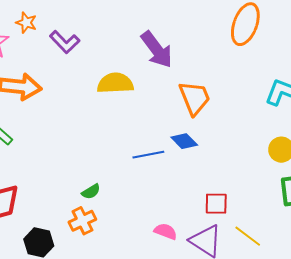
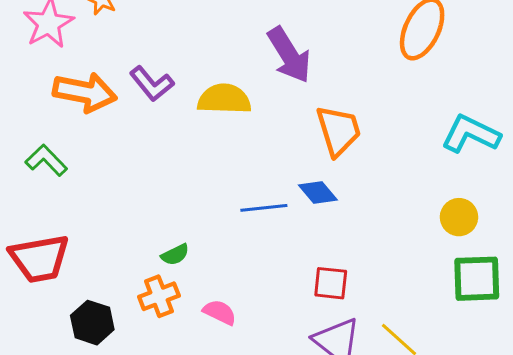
purple L-shape: (65, 42) -> (152, 84), moved
red square: (216, 204) -> (331, 283), moved
pink semicircle: (166, 231) -> (220, 312), moved

